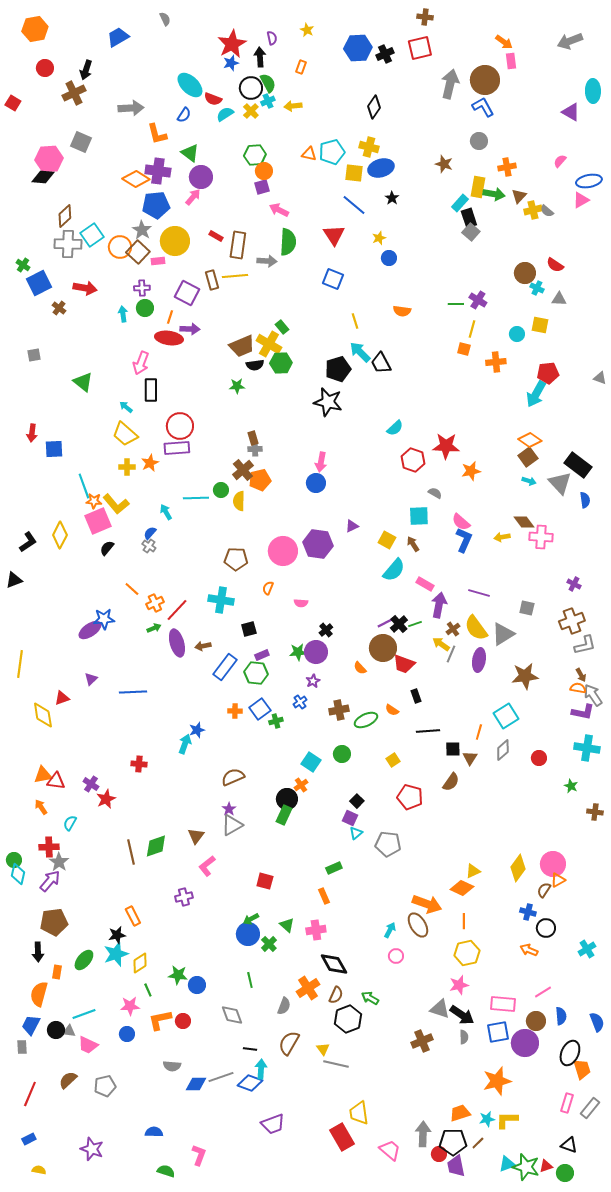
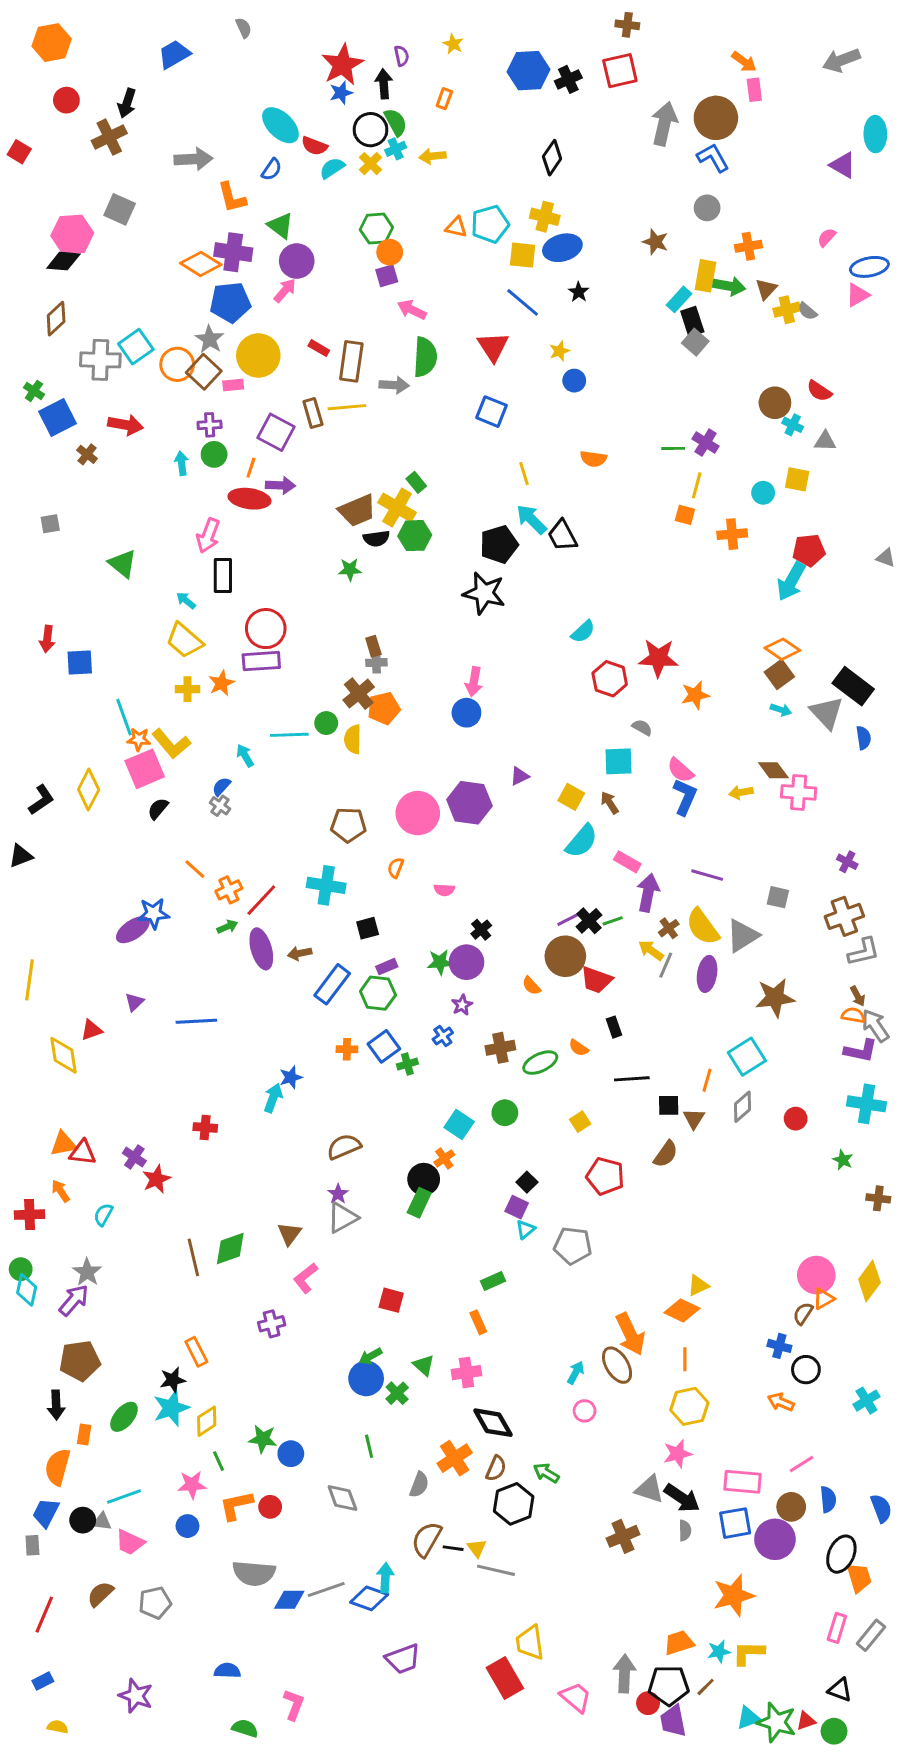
brown diamond: (65, 216) -> (56, 319), moved
red cross: (49, 847) -> (30, 1215), moved
yellow diamond: (518, 868) -> (869, 1281), moved
orange arrow: (427, 904) -> (630, 1334), turned 44
black line: (250, 1049) -> (453, 1548), moved
gray semicircle: (172, 1066) -> (254, 1573), size x1.6

